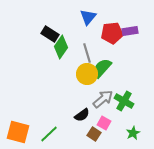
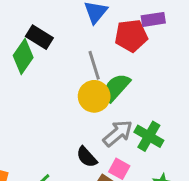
purple rectangle: (130, 31) -> (153, 19), moved
green diamond: (61, 47) -> (23, 56), moved
black semicircle: (82, 115) -> (87, 157), turned 84

